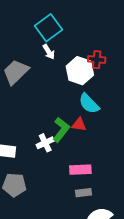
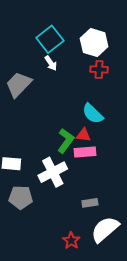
white hexagon: (80, 71) -> (94, 43), moved
white cross: (45, 143) -> (53, 172), moved, size x1.6
pink rectangle: (80, 170) -> (85, 152), moved

